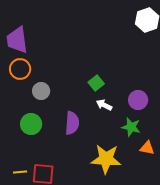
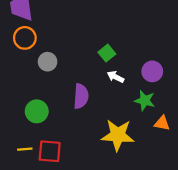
green circle: (31, 124) -> (37, 111), moved

